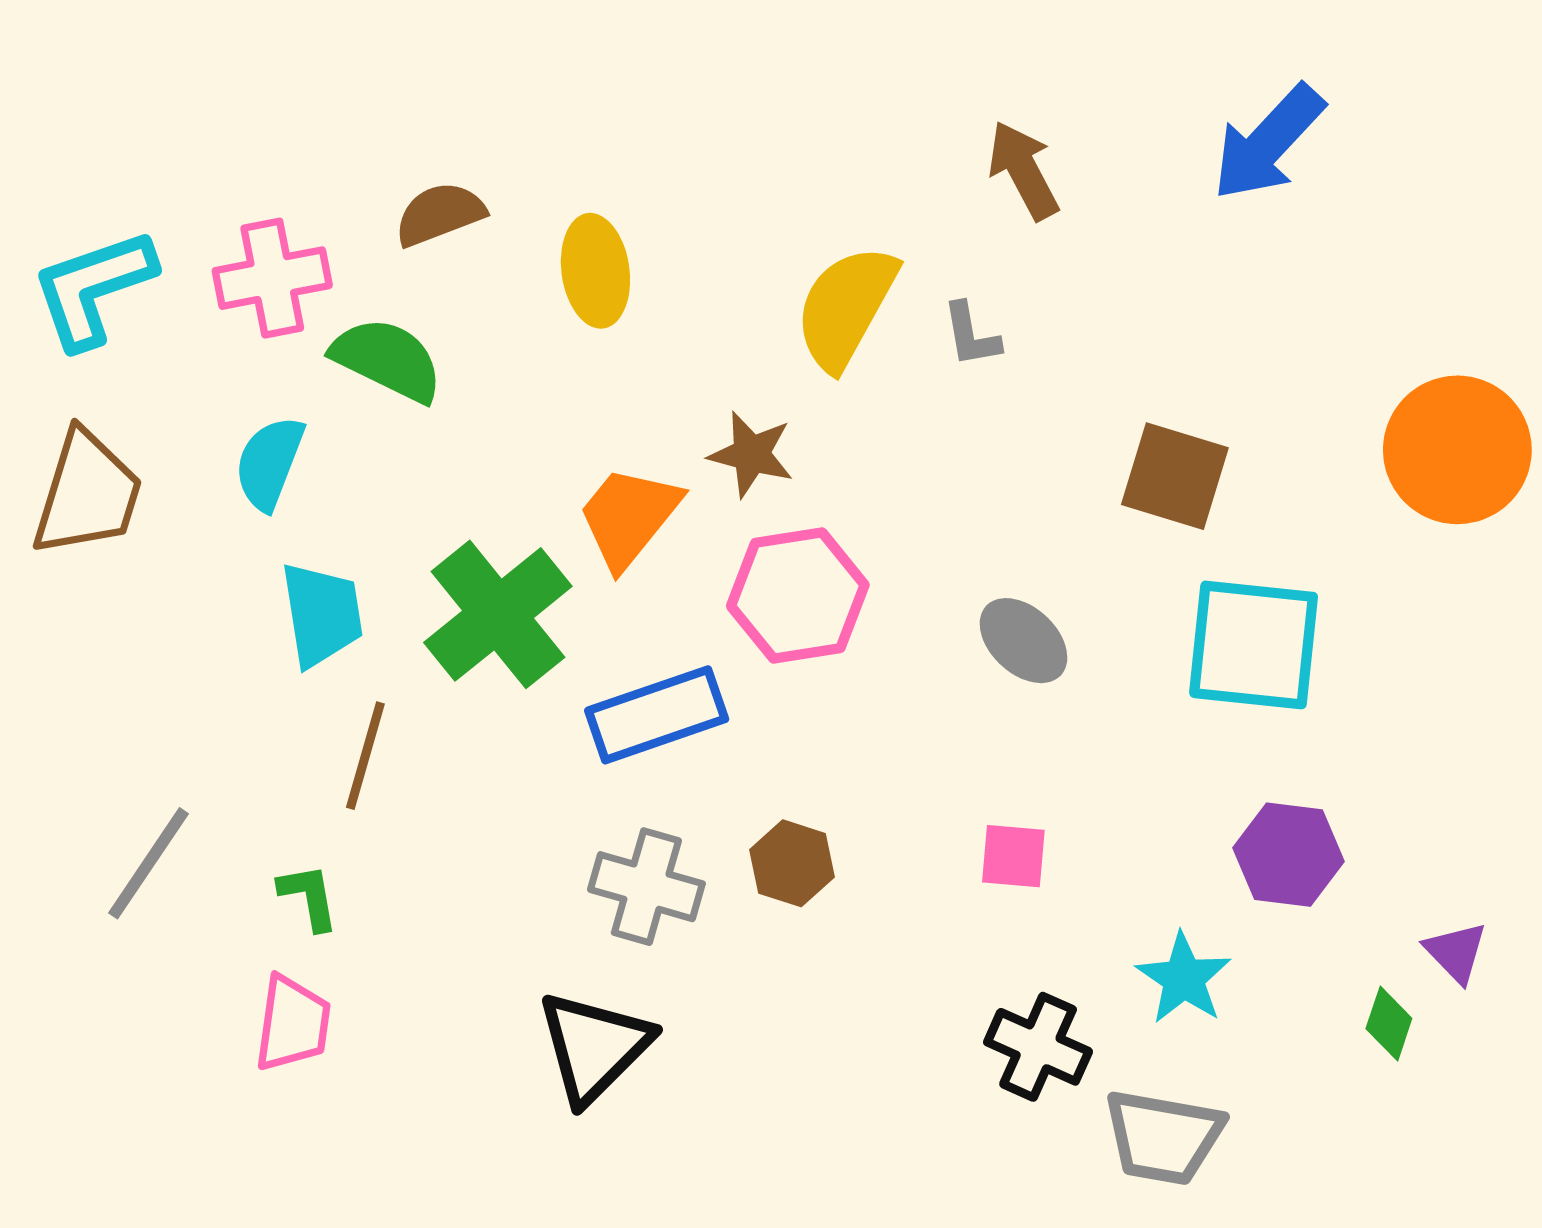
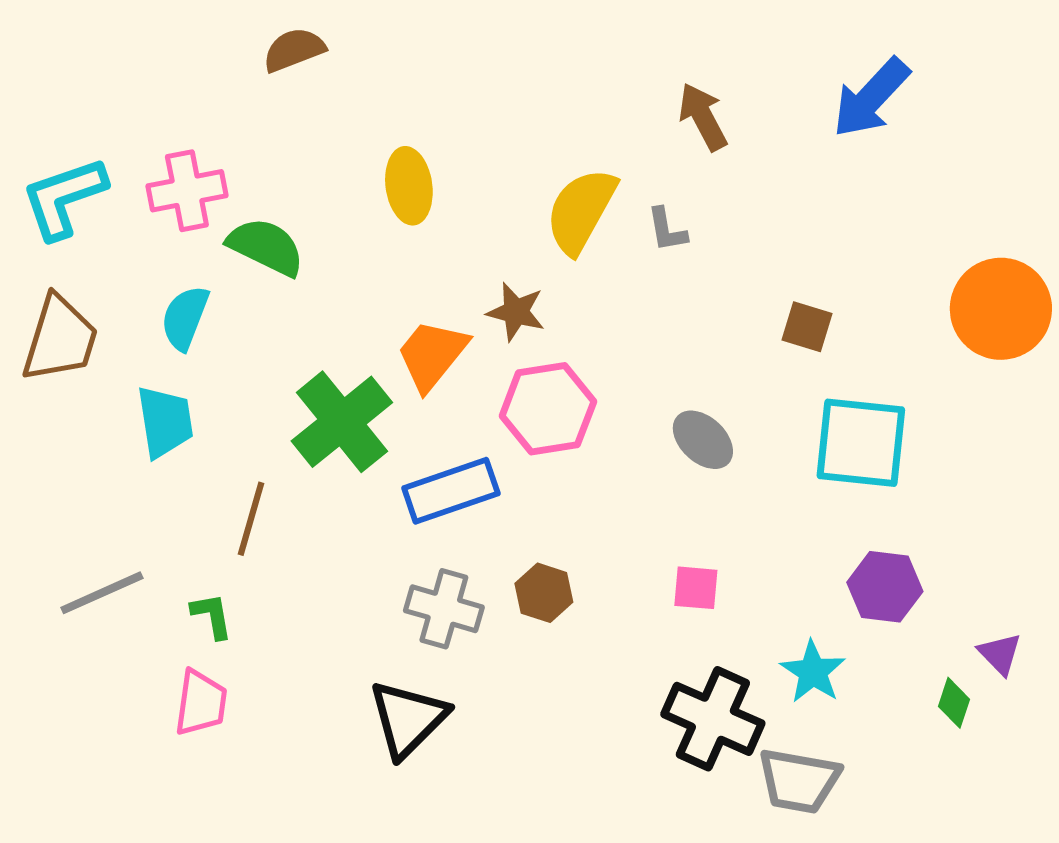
brown semicircle: (440, 214) -> (294, 50), moved
brown square: (1175, 476) -> (807, 327), size x0.7
cyan trapezoid: (322, 614) -> (165, 422), moved
gray line: (149, 863) -> (102, 593), turned 32
black cross: (1038, 1047) -> (713, 719), size x1.4

